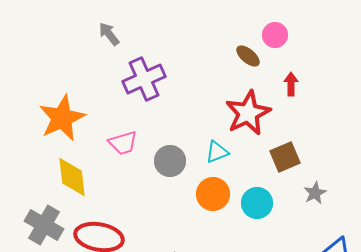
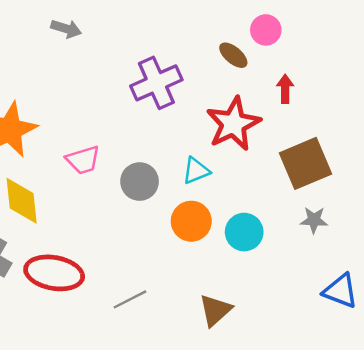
gray arrow: (109, 34) -> (66, 29), turned 145
purple cross: (144, 79) -> (156, 83), moved
brown square: (285, 157) -> (306, 163), moved, size x1.4
gray star: (315, 193) -> (314, 220), turned 30

